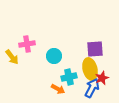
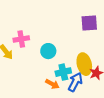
purple square: (95, 49) -> (89, 23), moved
blue arrow: (92, 88) -> (75, 82), moved

